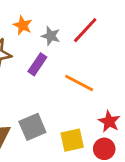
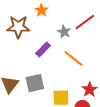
gray star: (51, 36) -> (64, 32), moved
purple rectangle: (37, 64) -> (43, 49), moved

